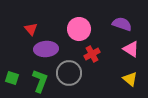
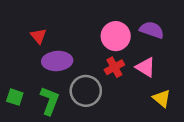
pink circle: (79, 29) -> (116, 36), moved
pink triangle: (131, 49) -> (146, 67), moved

